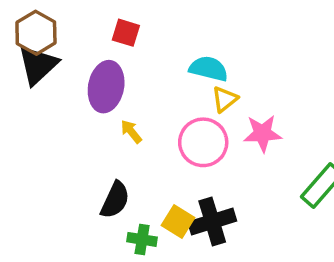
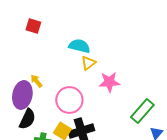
purple ellipse: (106, 87) -> (22, 95), moved
pink circle: (203, 142) -> (69, 100), moved

